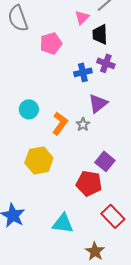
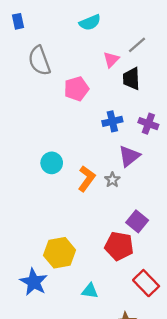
purple cross: (106, 63) -> (148, 124), moved
yellow hexagon: (39, 160) -> (60, 253), moved
cyan triangle: (63, 223) -> (90, 291), size x0.7

